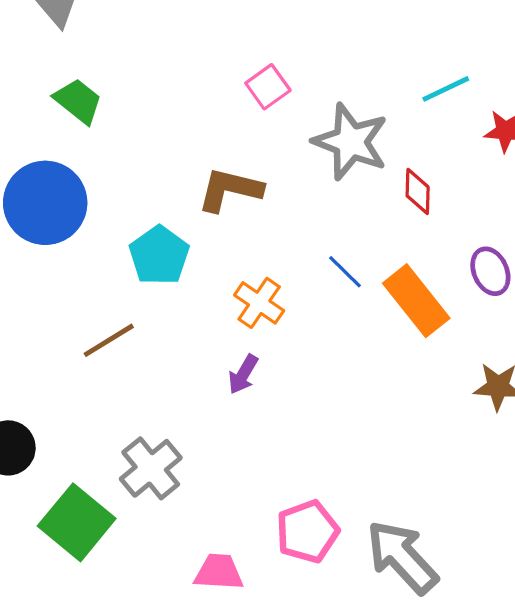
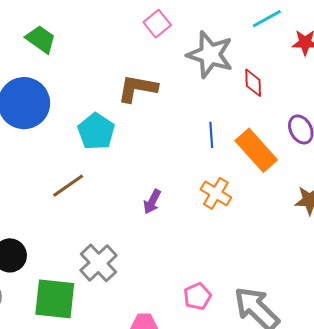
blue line: (345, 272) -> (211, 135), turned 45
orange cross: (259, 303) -> (216, 193), moved
green square: (77, 522) -> (55, 299), turned -30
pink pentagon: (307, 531) -> (197, 296), size x0.7

